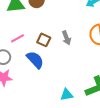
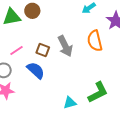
gray arrow: (66, 38) -> (65, 46), size x1.5

